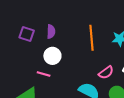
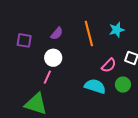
purple semicircle: (51, 32) -> (57, 33), moved, turned 48
pink line: (44, 74) -> (47, 77), turned -72

